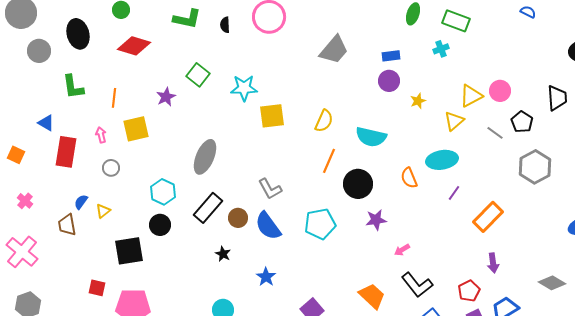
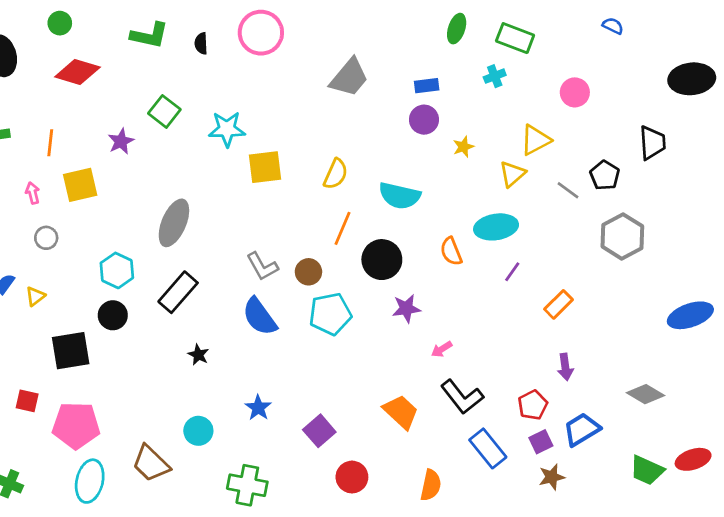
pink circle: (500, 91) -> (575, 92), moved
orange rectangle: (488, 217) -> (559, 304), size x0.7
brown circle: (238, 218) -> (308, 272), moved
blue star: (266, 277) -> (258, 408), moved

